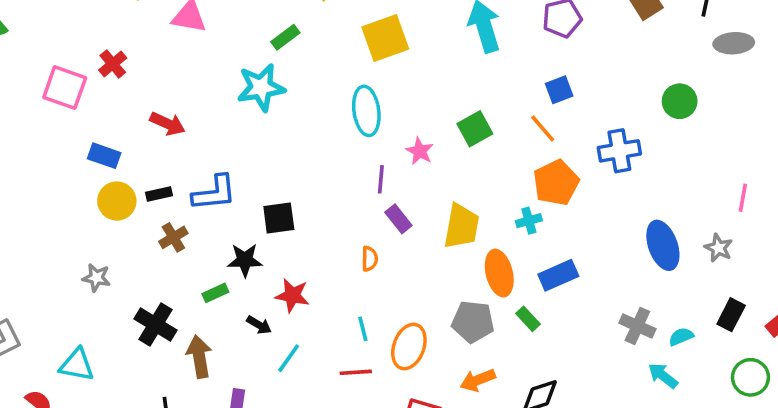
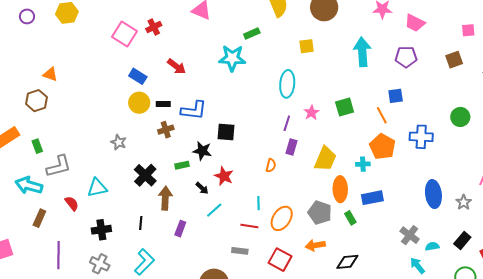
yellow square: (385, 38) -> (307, 46), size x0.6
orange pentagon: (556, 183) -> (382, 147), turned -30
purple rectangle: (398, 219) -> (292, 147), turned 42
cyan triangle: (77, 365) -> (97, 188), turned -35

